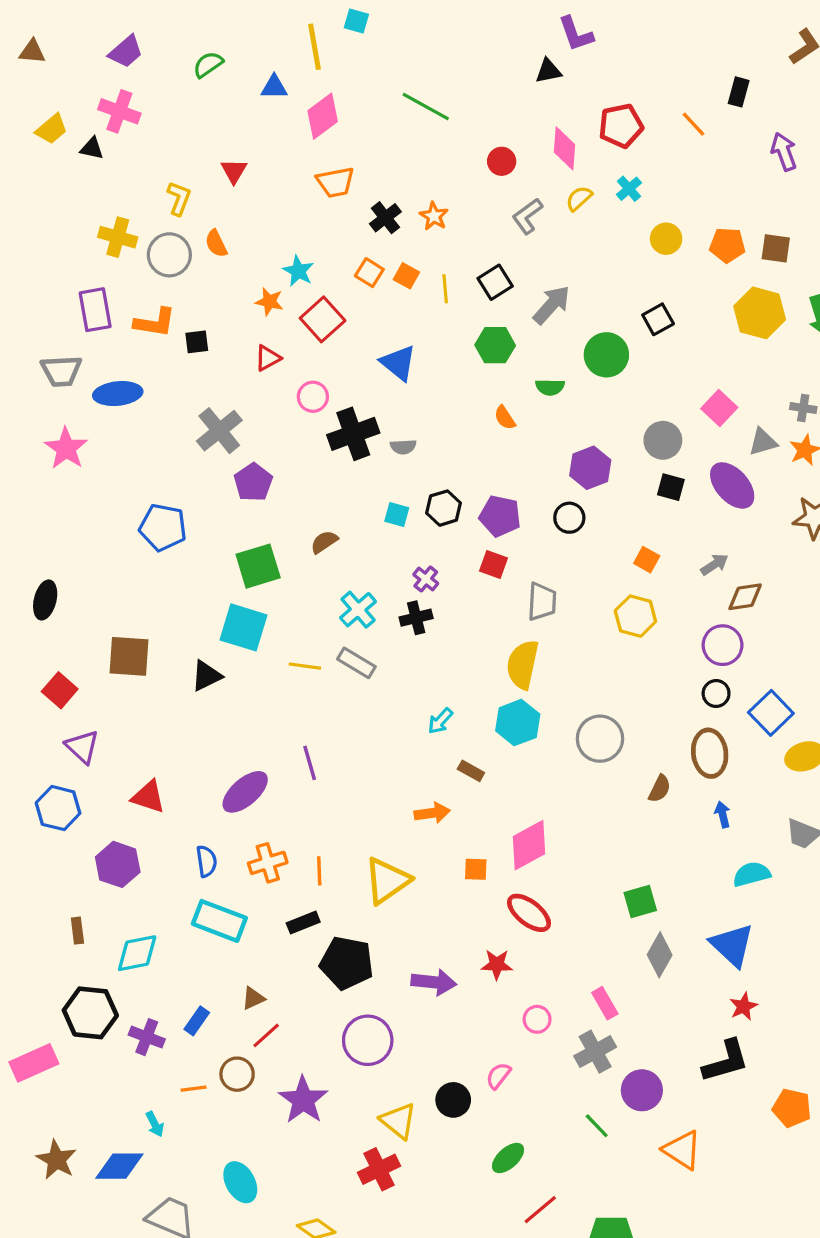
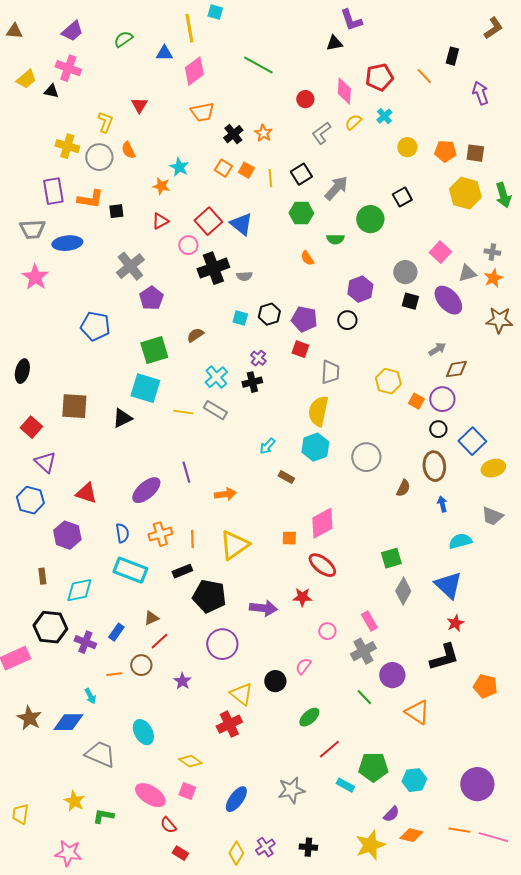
red square: (323, 319) -> (208, 221), moved
orange square: (647, 560) -> (416, 401), moved
orange arrow: (432, 813) -> (225, 494), moved
purple star: (303, 1100) -> (182, 681), size x0.6

